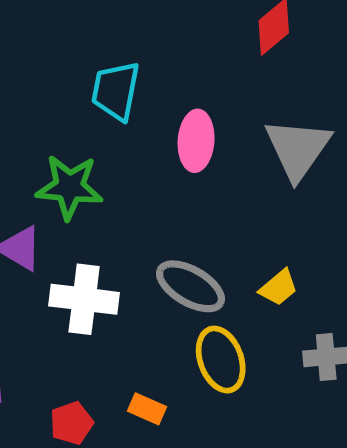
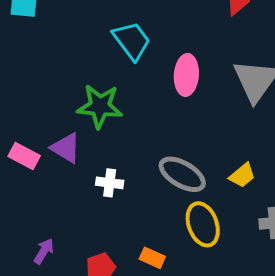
cyan trapezoid: (116, 91) -> (132, 41), turned 132
white cross: (84, 299) -> (110, 183), size x0.6

